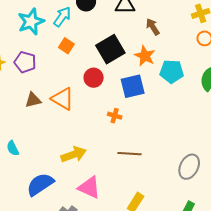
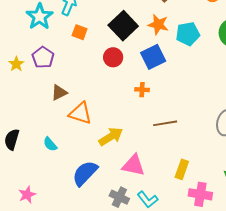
purple pentagon: (25, 62) -> (43, 57), turned 30
orange triangle: (63, 99) -> (80, 113), moved

